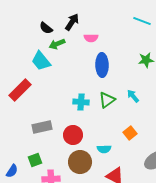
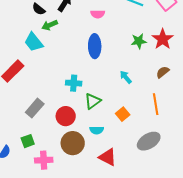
pink semicircle: (91, 38) -> (98, 14), moved
green triangle: (107, 100) -> (93, 101), moved
gray rectangle: (42, 127) -> (35, 108), turned -36

